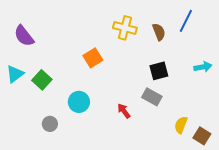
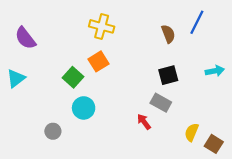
yellow cross: (125, 28) -> (102, 26), moved
green square: (42, 80) -> (73, 77), moved
red arrow: (124, 111) -> (144, 122), moved

